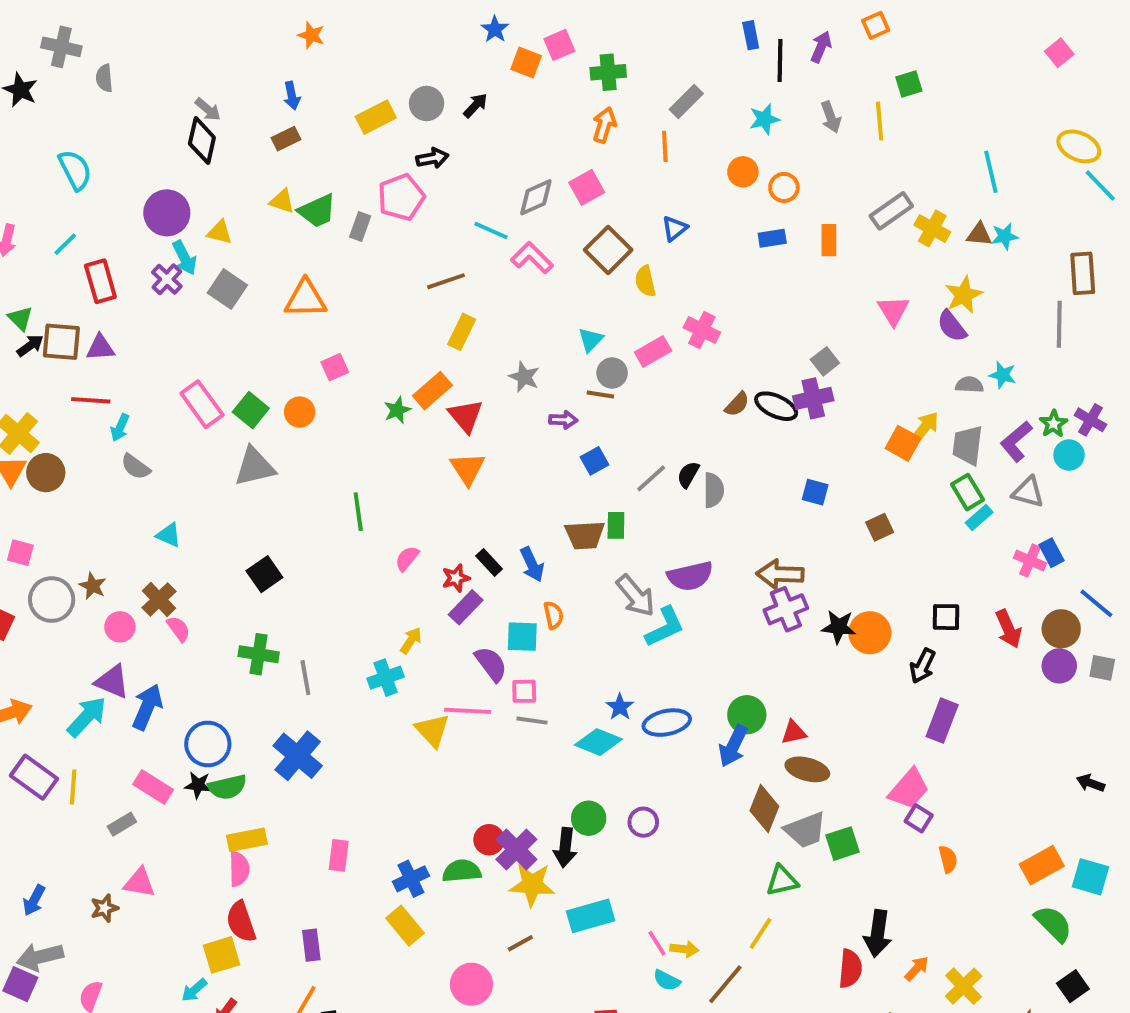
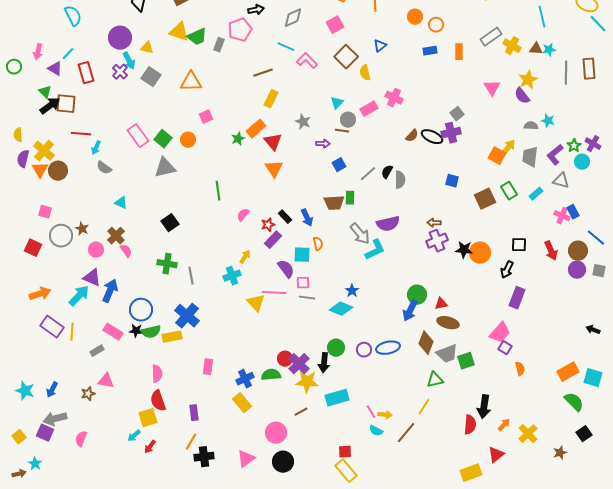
gray diamond: (536, 197) -> (293, 18), moved
yellow triangle: (282, 201) -> (179, 32), size x1.5
gray line: (1059, 324) -> (566, 73), moved
black arrow: (30, 346) -> (50, 106), size x1.5
purple triangle: (100, 348) -> (55, 69), moved, turned 35
green rectangle: (967, 492) -> (509, 191), moved
brown square: (880, 527) -> (485, 199), size x1.5
brown arrow: (780, 574) -> (434, 223), size x0.6
blue ellipse: (667, 723) -> (388, 348), moved
yellow rectangle: (247, 840) -> (172, 337), moved

